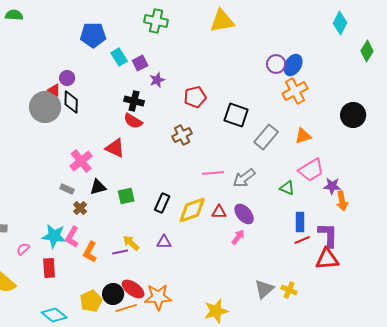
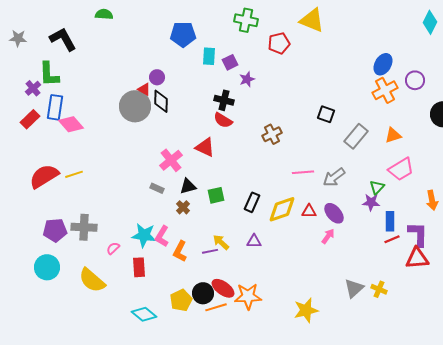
yellow triangle: (222, 21) -> (312, 20), turned 32
cyan rectangle: (119, 57) -> (209, 56), turned 36
purple circle: (276, 64) -> (415, 80), moved
red pentagon: (195, 97) -> (279, 43), moved
black square: (236, 115) -> (326, 114), size x0.7
purple star: (332, 186) -> (371, 202), moved
green triangle: (287, 188) -> (377, 187), turned 49
brown cross: (80, 208) -> (183, 207), moved

